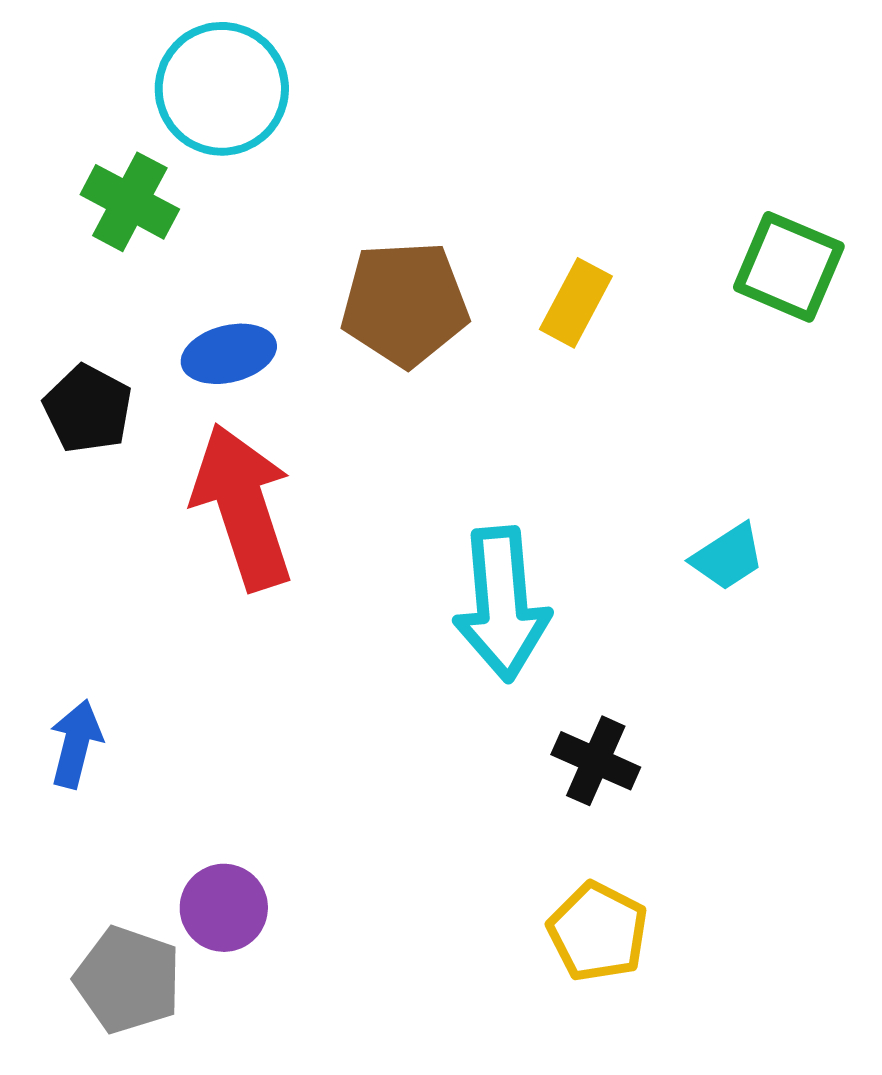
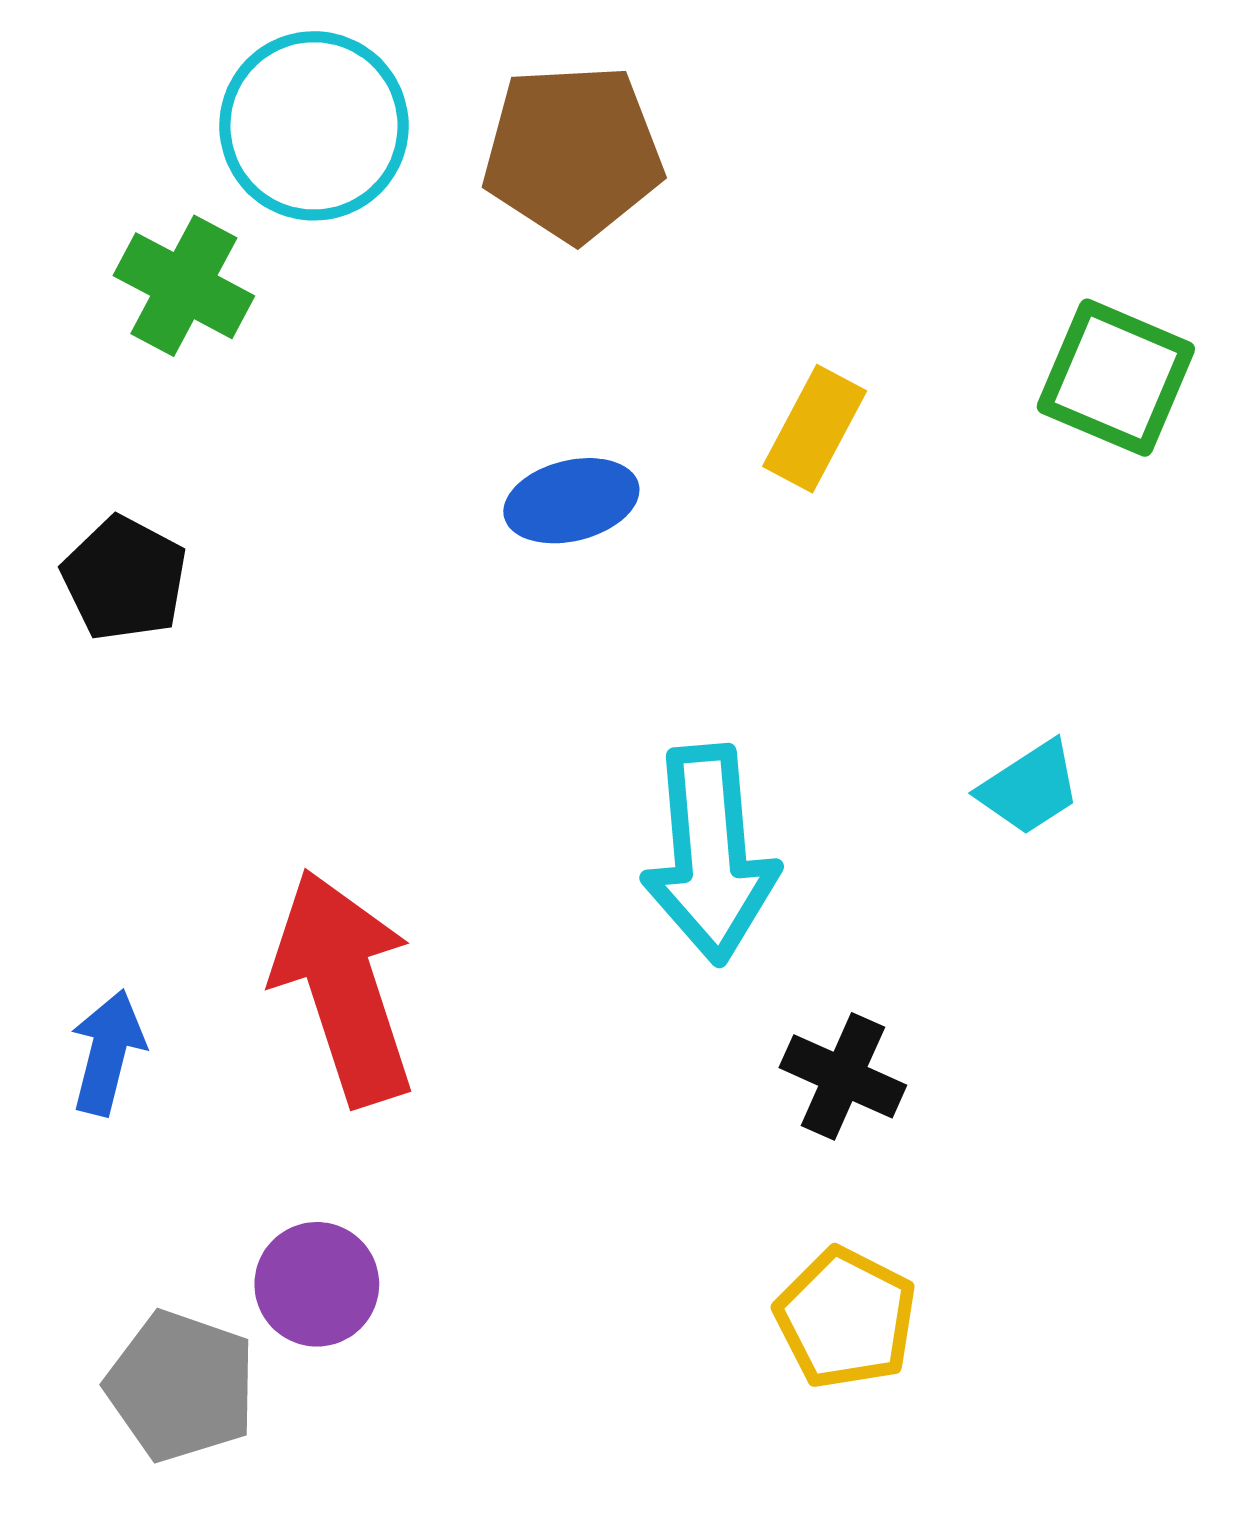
brown pentagon: (405, 304) -> (573, 153), moved
blue ellipse: (229, 354) -> (571, 501), moved
red arrow: (243, 507) -> (344, 987), moved

